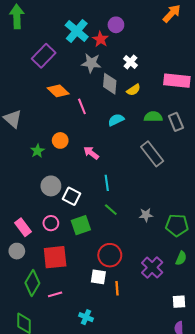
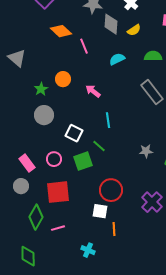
gray circle: (51, 186) -> (44, 115), moved
green line: (111, 210) -> (99, 146), moved
orange line: (117, 288) -> (114, 229), moved

